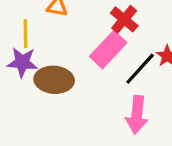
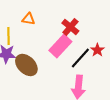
brown ellipse: (54, 80) -> (26, 65), turned 40

